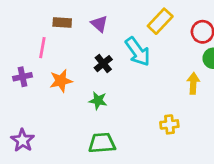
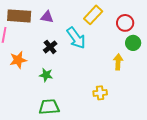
brown rectangle: (62, 22) -> (19, 16), size x1.6
purple triangle: (99, 24) -> (47, 17), turned -32

